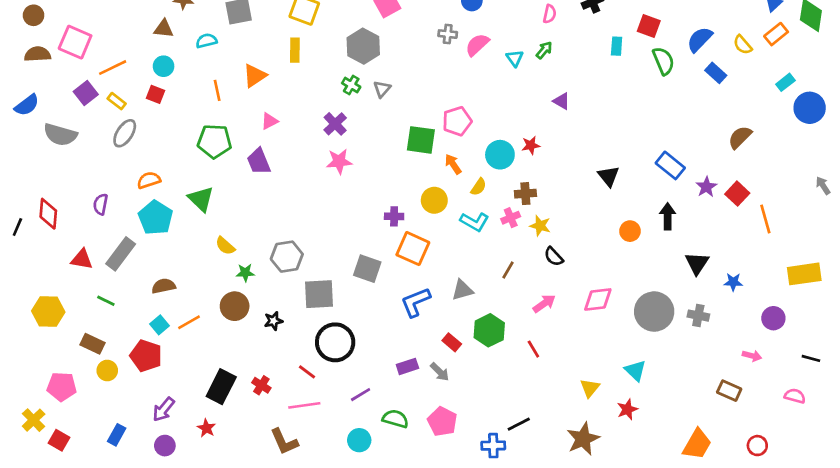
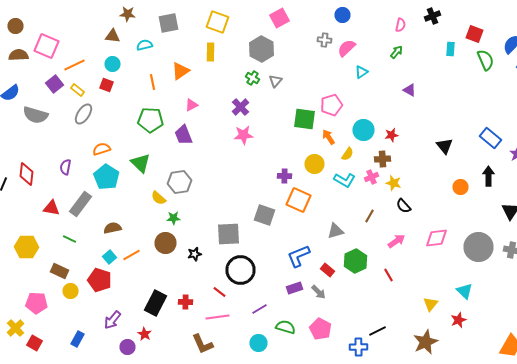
cyan triangle: (515, 58) -> (362, 72), moved, turned 32
red star: (531, 145) -> (392, 135), moved
gray hexagon: (287, 257) -> (180, 182), moved
blue L-shape: (416, 302) -> (298, 256), moved
red cross: (261, 385) -> (186, 302), turned -32
purple circle: (165, 446) -> (128, 347), moved

